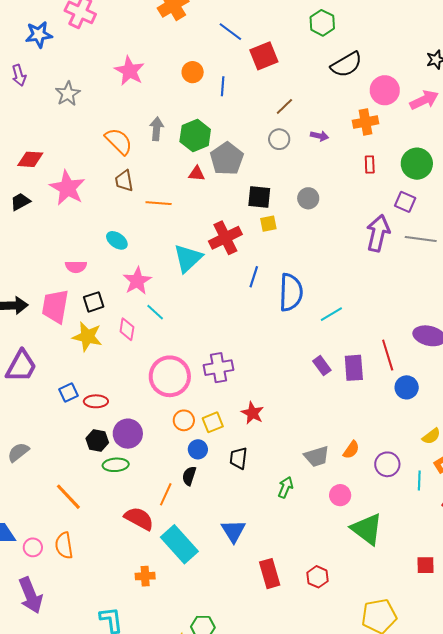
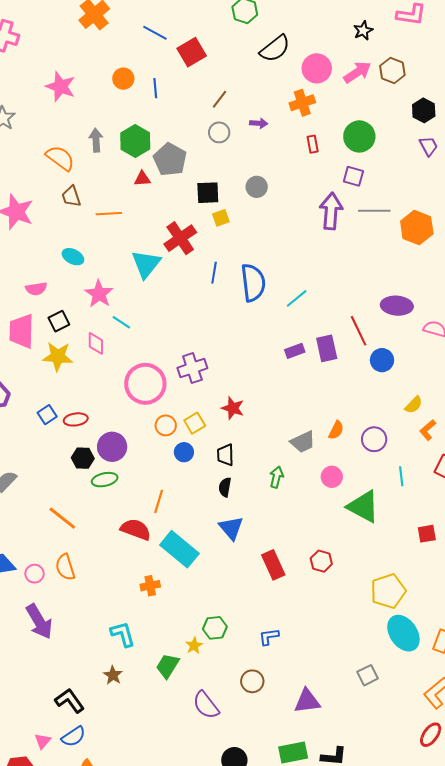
purple rectangle: (322, 366) -> (295, 351), turned -66
black semicircle: (189, 476) -> (225, 487), moved
cyan line: (419, 481) -> (401, 476), moved

